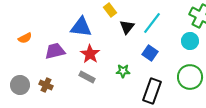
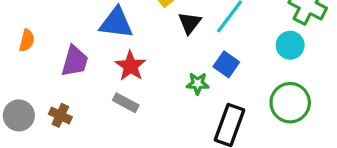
orange semicircle: (25, 38) -> (27, 40), turned -48
purple trapezoid: (55, 51) -> (75, 61), turned 120
green star: (123, 71) -> (198, 84), moved

